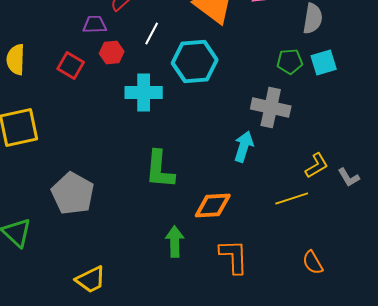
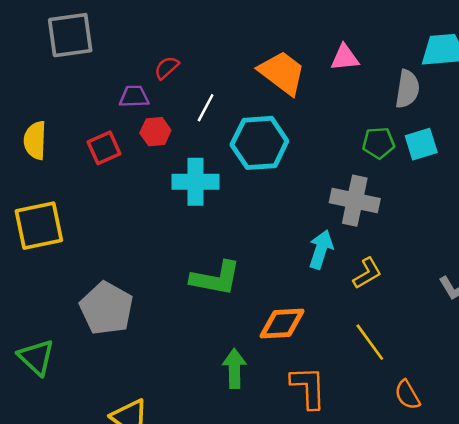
red square: (71, 66) -> (104, 148), turned 36
yellow L-shape: (317, 166) -> (367, 273), moved
green L-shape: (160, 170) -> (216, 278), turned -84
yellow line: (292, 198) -> (370, 342), moved, turned 72

